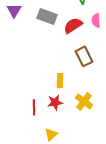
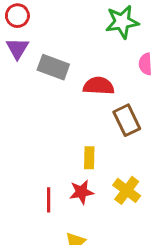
gray rectangle: (47, 16) -> (53, 67), moved
red semicircle: (73, 25) -> (99, 86), moved, turned 36

